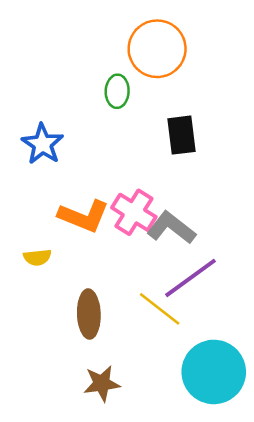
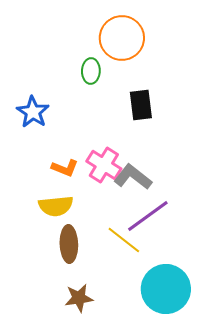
orange L-shape: (84, 216) -> (65, 168), size x0.7
yellow semicircle: (37, 257) -> (56, 206), moved, size x1.6

